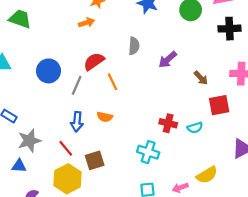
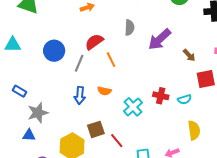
purple arrow: (168, 60) -> (160, 39), size x1.4
red line: (66, 148) -> (117, 141), moved
cyan cross: (148, 152) -> (133, 107), moved, turned 30
yellow semicircle: (207, 175) -> (194, 130), moved, turned -66

